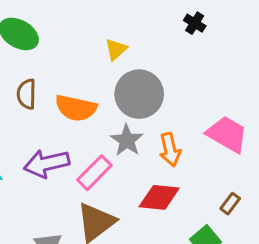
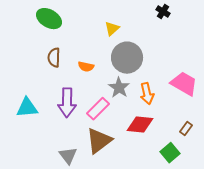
orange semicircle: (76, 108) -> (86, 67), size x0.6
purple arrow: (47, 163) -> (67, 103), turned -76

